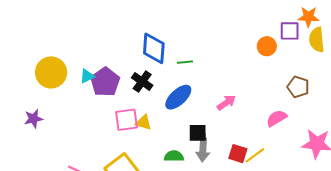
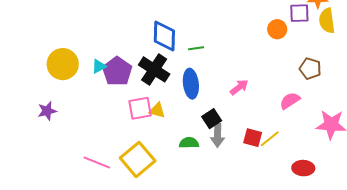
black cross: (142, 82) -> (154, 69), size x1.4
blue ellipse: (178, 97) -> (191, 84), turned -52
black square: (198, 133) -> (212, 119), turned -30

